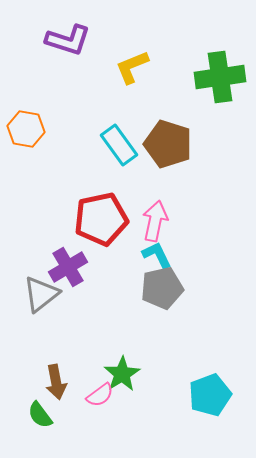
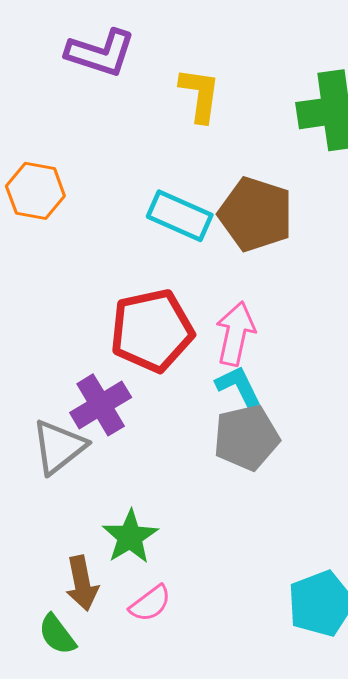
yellow L-shape: (132, 67) -> (200, 95), turned 120
cyan rectangle: (119, 145) -> (180, 216), turned -30
green star: (122, 374) -> (130, 537), moved

